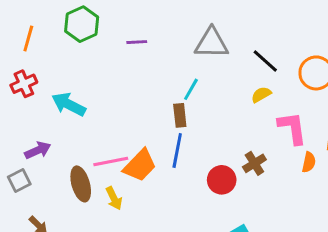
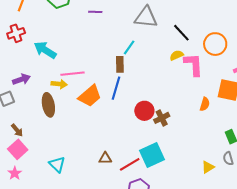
pink L-shape: (292, 128) -> (194, 64), moved
pink line: (111, 162) -> (72, 74), moved
brown cross: (254, 163) -> (162, 118), moved
yellow arrow: (114, 198) -> (59, 84), moved, turned -63

